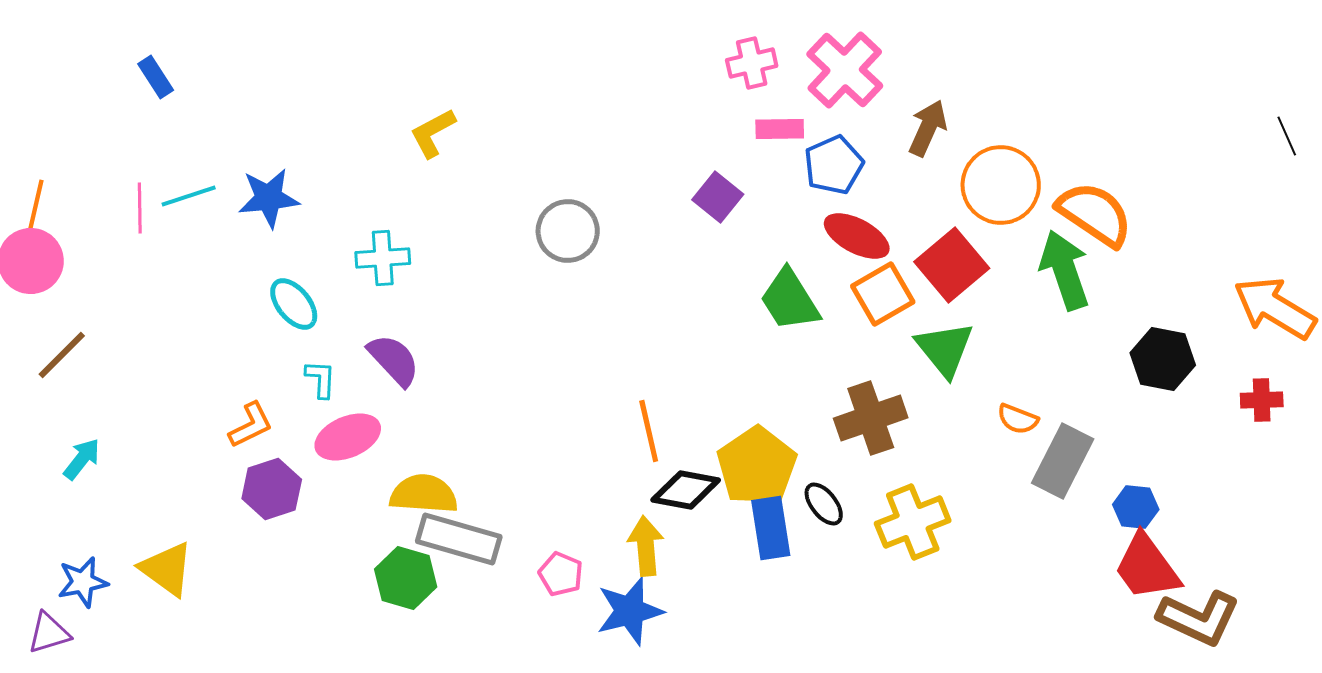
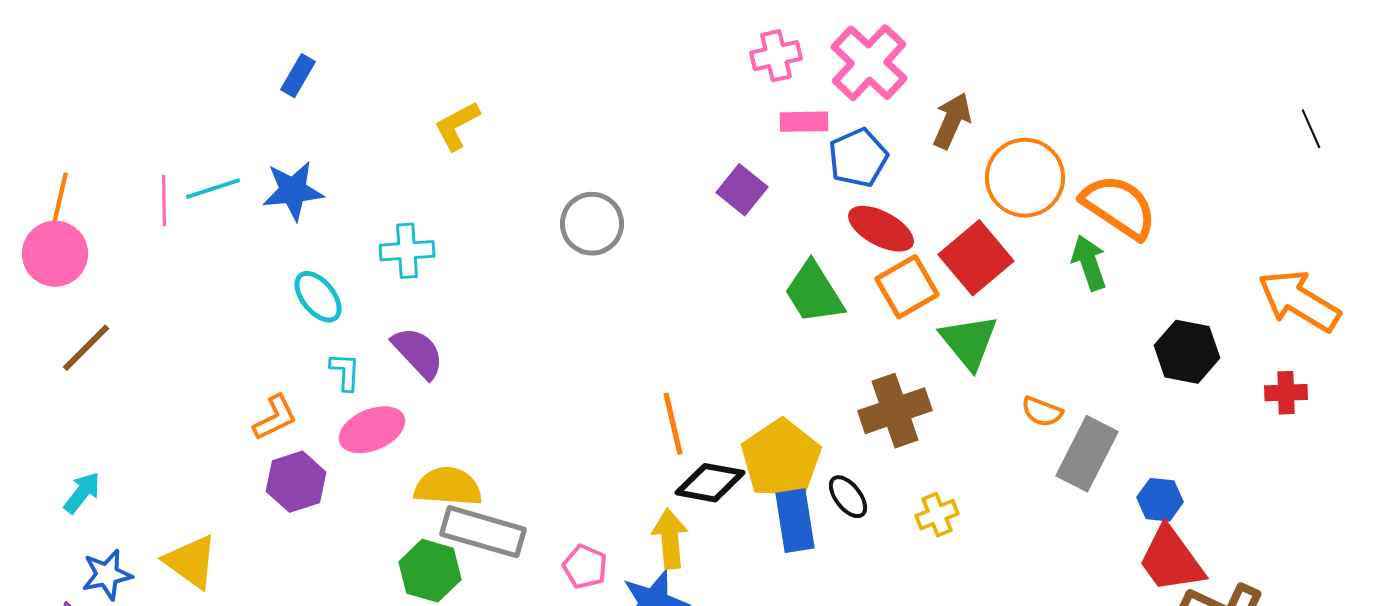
blue rectangle: (156, 77) -> (298, 76), moved, turned 63
green arrow: (1065, 270) -> (1089, 263), size x0.7
cyan arrow: (82, 459) -> (82, 493), moved
yellow cross: (913, 522) -> (937, 515), size x0.6

